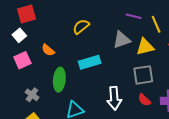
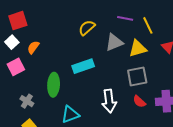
yellow semicircle: (81, 27) -> (87, 28), moved
orange semicircle: (48, 50) -> (33, 47), moved, turned 88

